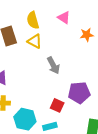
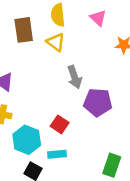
purple pentagon: (79, 93) -> (98, 102), moved
red square: (57, 105) -> (60, 124), moved

